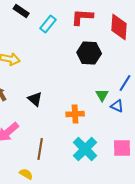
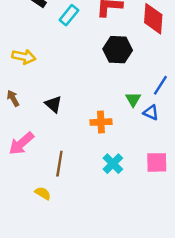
cyan cross: (85, 149) -> (113, 164), size x0.7

